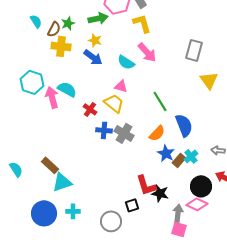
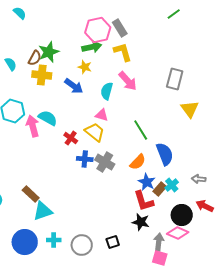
green arrow: (98, 18) -> (92, 47), moved
cyan semicircle: (36, 21) -> (11, 64), moved
green star: (68, 23) -> (49, 52), size x1.5
yellow star: (95, 40) -> (85, 67), moved
cyan semicircle: (126, 62) -> (107, 91), turned 72
red L-shape: (146, 185) -> (144, 201), moved
black square: (132, 205) -> (113, 242), moved
gray circle: (111, 221) -> (82, 245), moved

